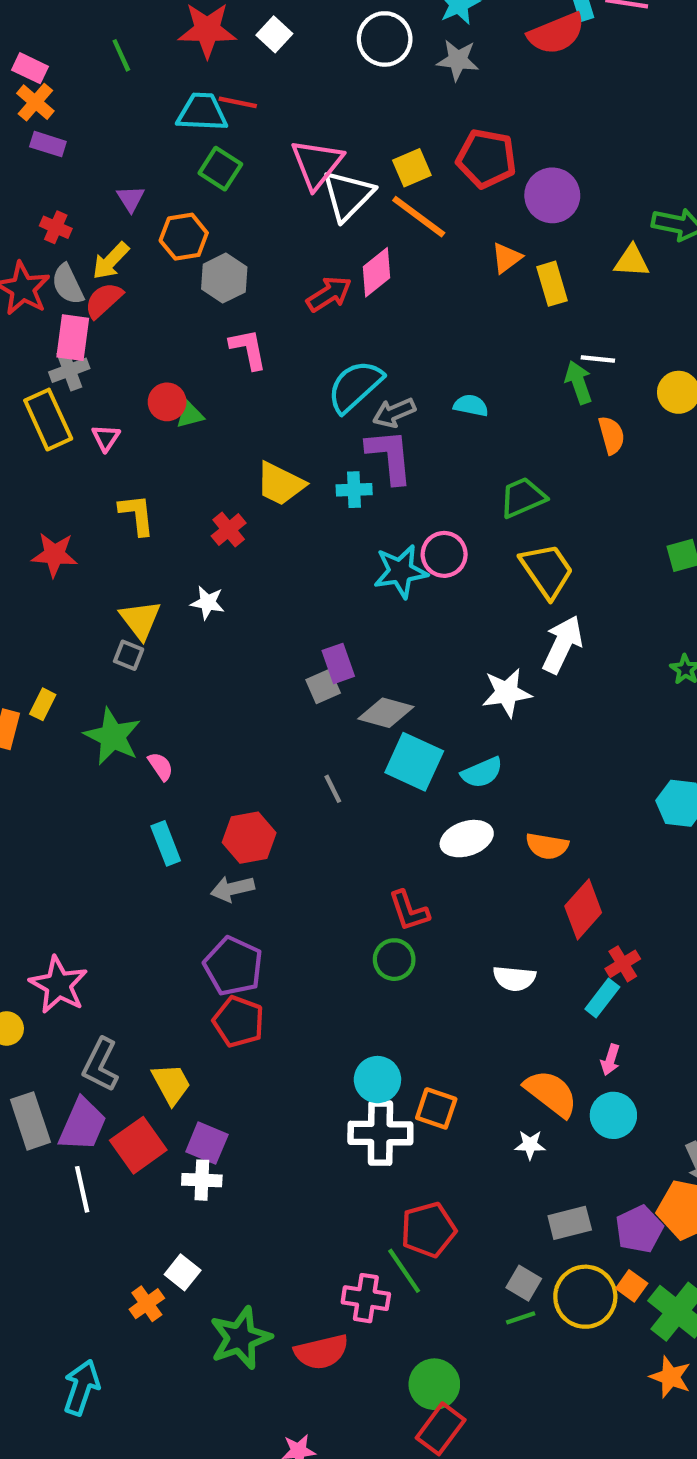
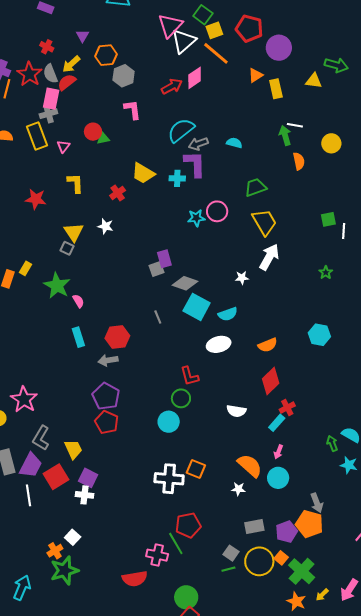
green square: (220, 169) -> (203, 15), moved
cyan star: (401, 571) -> (196, 218), size x0.7
white star: (507, 693) -> (242, 278), size x0.6
orange semicircle: (547, 846) -> (268, 345), moved, turned -36
cyan circle: (377, 1080) -> (169, 422), moved
green star: (240, 1338) -> (64, 570), moved

